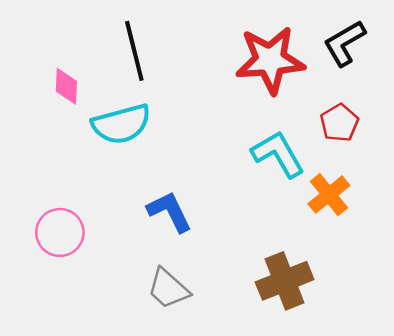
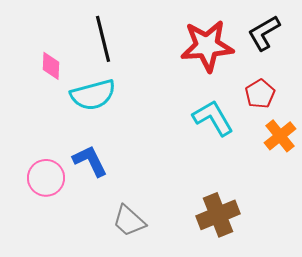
orange cross: (329, 195) -> (280, 136), moved
blue L-shape: (170, 212) -> (90, 161), moved

